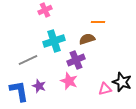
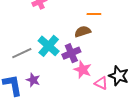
cyan cross: (54, 41) -> (49, 46), moved, turned -30
pink star: (69, 81) -> (83, 70), moved
pink triangle: (105, 89) -> (101, 83), turned 40

